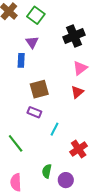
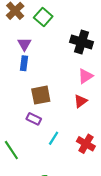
black cross: (74, 36) -> (82, 42), turned 35
purple triangle: (32, 42) -> (24, 44), moved
red cross: (79, 149) -> (86, 144), moved, turned -30

